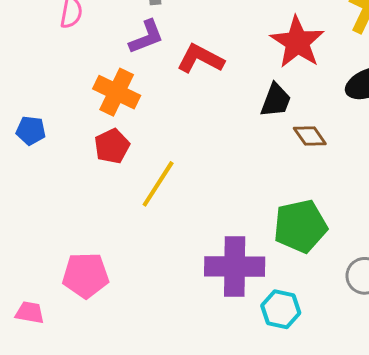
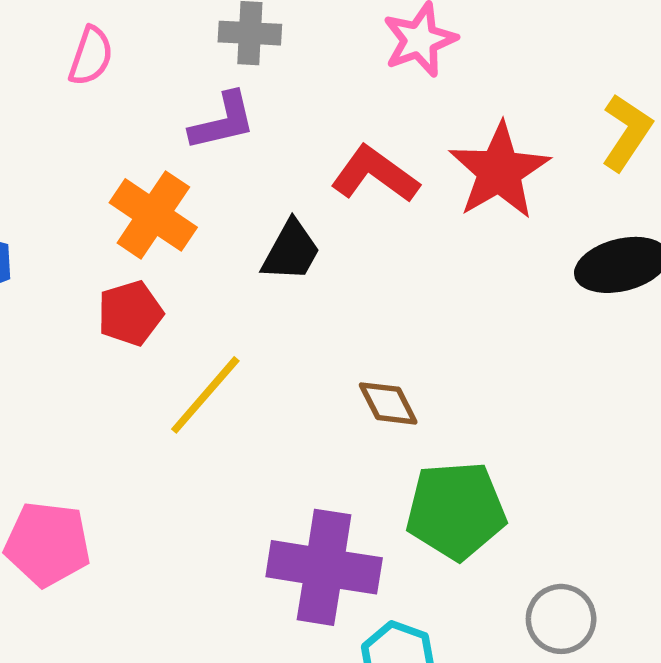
red L-shape: (200, 59) -> (375, 174), moved
black trapezoid: (276, 100) -> (291, 251), moved
brown diamond: (310, 136) -> (388, 403), moved

